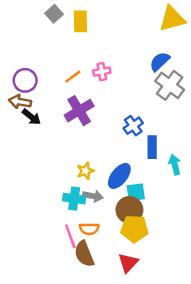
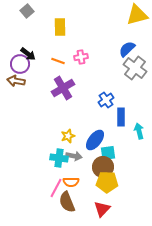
gray square: (54, 14) -> (27, 11), moved
yellow rectangle: (80, 21) -> (60, 27), moved
orange line: (73, 77) -> (58, 61), turned 56
black arrow: (31, 117) -> (28, 54), moved
pink line: (70, 236) -> (56, 188), turned 48

